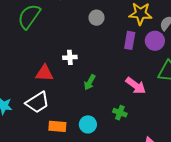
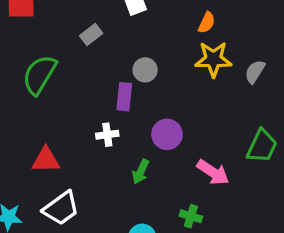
purple rectangle: (130, 40) -> (124, 97), moved
purple circle: (155, 41) -> (167, 134), moved
red triangle: (44, 73) -> (46, 160), moved

